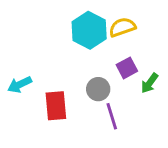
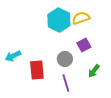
green arrow: (150, 83) -> (94, 71), moved
purple line: (112, 116) -> (66, 83), moved

